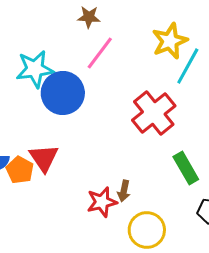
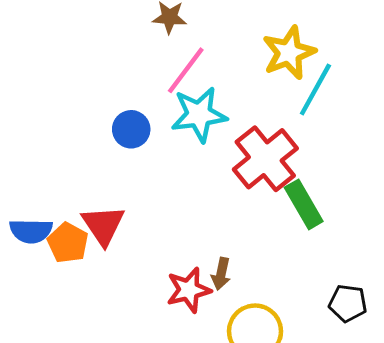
cyan star: (35, 69) -> (199, 115), moved
blue circle: (63, 93) -> (131, 129), size x0.6
green rectangle: (186, 168) -> (304, 204), moved

